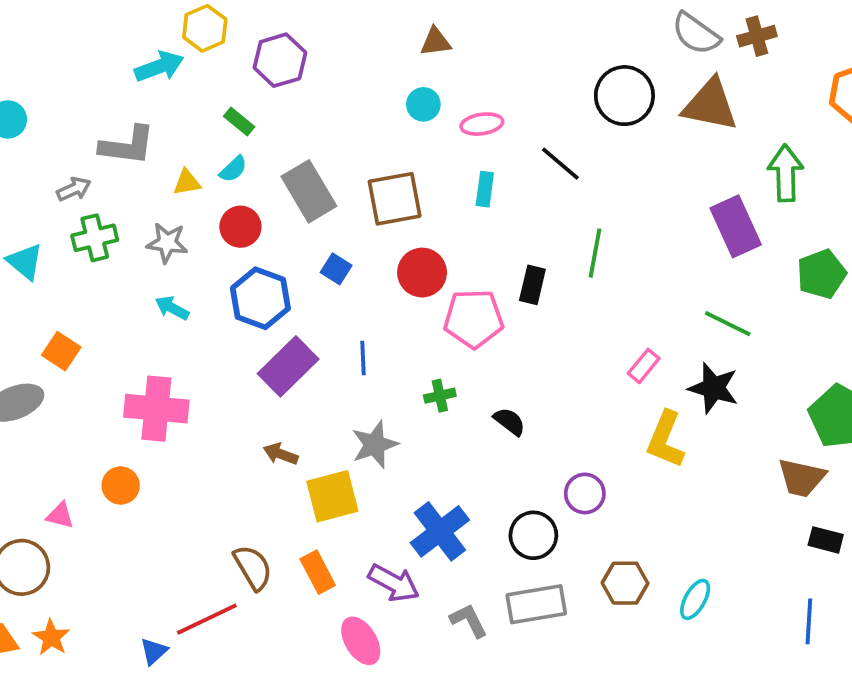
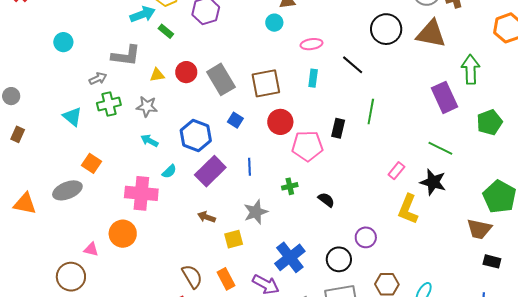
cyan circle: (423, 104) -> (274, 23), moved
green rectangle: (239, 122) -> (166, 31), moved
cyan semicircle: (233, 169) -> (169, 171), moved
red circle: (240, 227) -> (186, 72), moved
orange circle: (121, 485) -> (123, 234), size x1.4
yellow square: (332, 496) -> (234, 239), size x0.7

